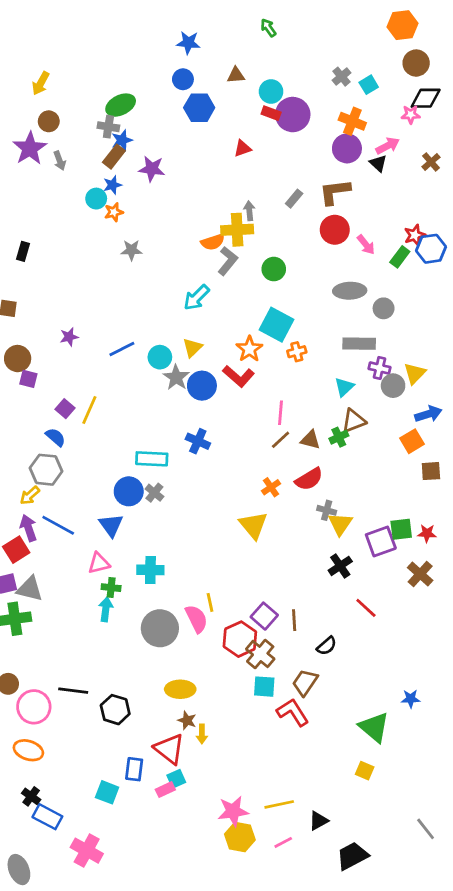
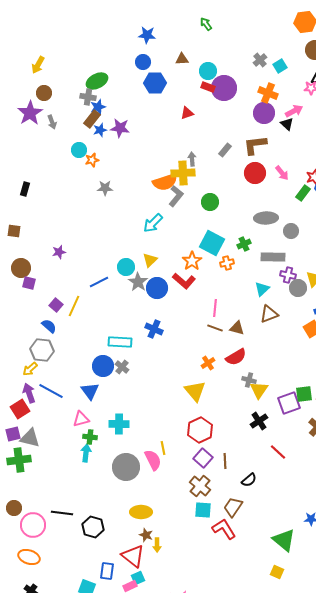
blue star: (112, 185) -> (100, 130), moved
orange semicircle: (213, 242) -> (165, 182), size x1.4
pink arrow: (366, 245) -> (282, 173), moved
blue line: (122, 349) -> (99, 282), moved
green cross: (339, 437) -> (244, 244), moved
brown line: (281, 440) -> (215, 328), turned 63
red hexagon: (240, 639) -> (200, 430), moved

